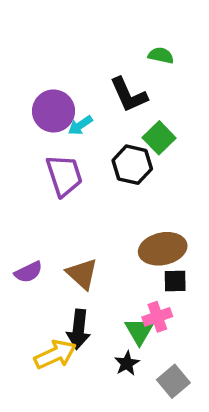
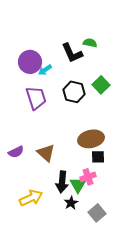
green semicircle: (161, 55) -> (90, 43), moved
green square: (159, 138) -> (101, 85), moved
black arrow: (79, 329) -> (62, 182), moved

